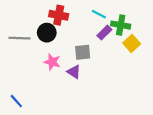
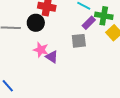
gray square: (83, 52) -> (79, 41), moved
purple triangle: (74, 72) -> (52, 57), moved

